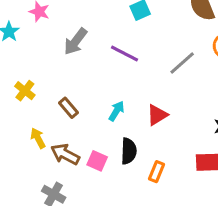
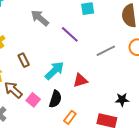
gray arrow: (76, 42) -> (40, 18), turned 78
cyan arrow: (116, 111) -> (54, 71), size x1.5

